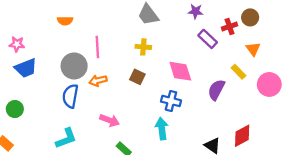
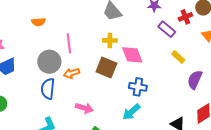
pink diamond: (180, 71) -> (132, 55), moved
yellow rectangle: (239, 72) -> (178, 57), moved
brown square: (137, 77) -> (106, 68), size x1.5
purple semicircle: (216, 90) -> (195, 80), moved
cyan arrow: (162, 129) -> (131, 112), turned -120

